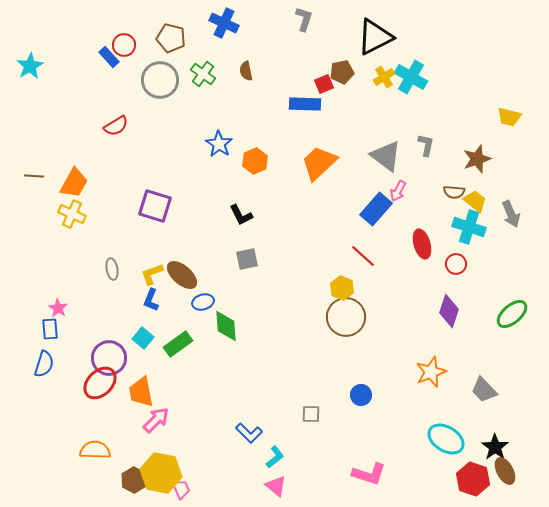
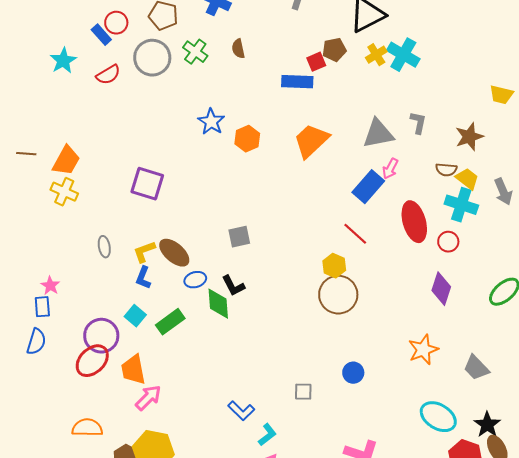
cyan star: (30, 66) -> (63, 61), moved
red semicircle: (116, 126) -> (108, 75), moved
gray triangle: (386, 156) -> (378, 134), turned -48
black L-shape: (241, 215) -> (233, 286), moved
red ellipse: (422, 244) -> (414, 222), size x1.4

